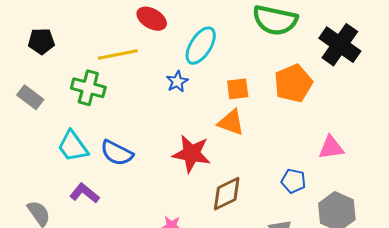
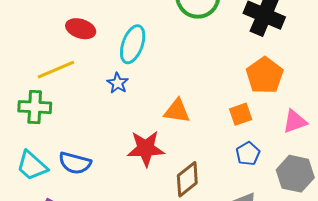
orange pentagon: (293, 83) -> (265, 75), moved
orange square: (238, 89) -> (241, 114), moved
pink triangle: (331, 148) -> (295, 121), moved
blue pentagon: (293, 181) -> (248, 154), turned -30

